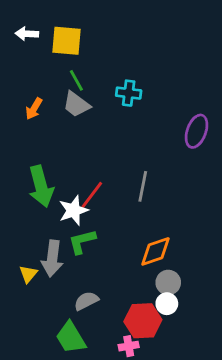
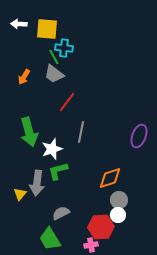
cyan cross: (129, 93) -> (64, 48), moved
purple ellipse: (197, 131) -> (139, 136), moved
gray line: (143, 186) -> (81, 132), moved
red line: (92, 195) -> (67, 102), moved

